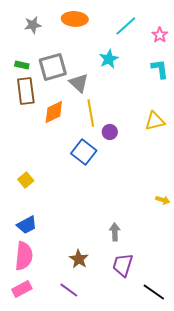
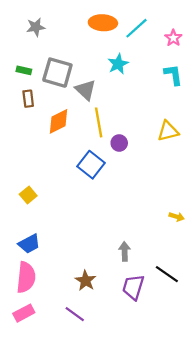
orange ellipse: (75, 19) -> (103, 23), moved
gray square: (53, 67) -> (57, 73), turned 32
brown rectangle: (26, 91) -> (28, 99), size x0.6
black line: (154, 292) -> (167, 274), moved

